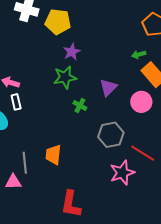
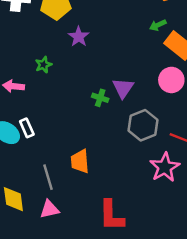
green star: (65, 77) -> (43, 65), moved, size x0.6
purple triangle: (108, 87) -> (123, 88), moved
white rectangle: (16, 102) -> (27, 128), moved
pink triangle: (13, 182) -> (49, 209), moved

